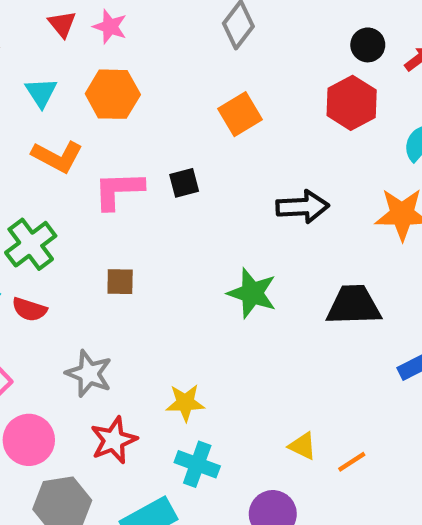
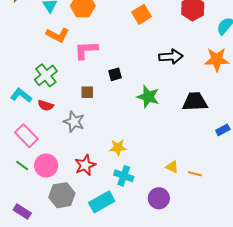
black square: (184, 183) -> (115, 74), moved
gray star: (89, 374) -> (74, 122), moved
orange line: (352, 462) -> (195, 174), turned 48

